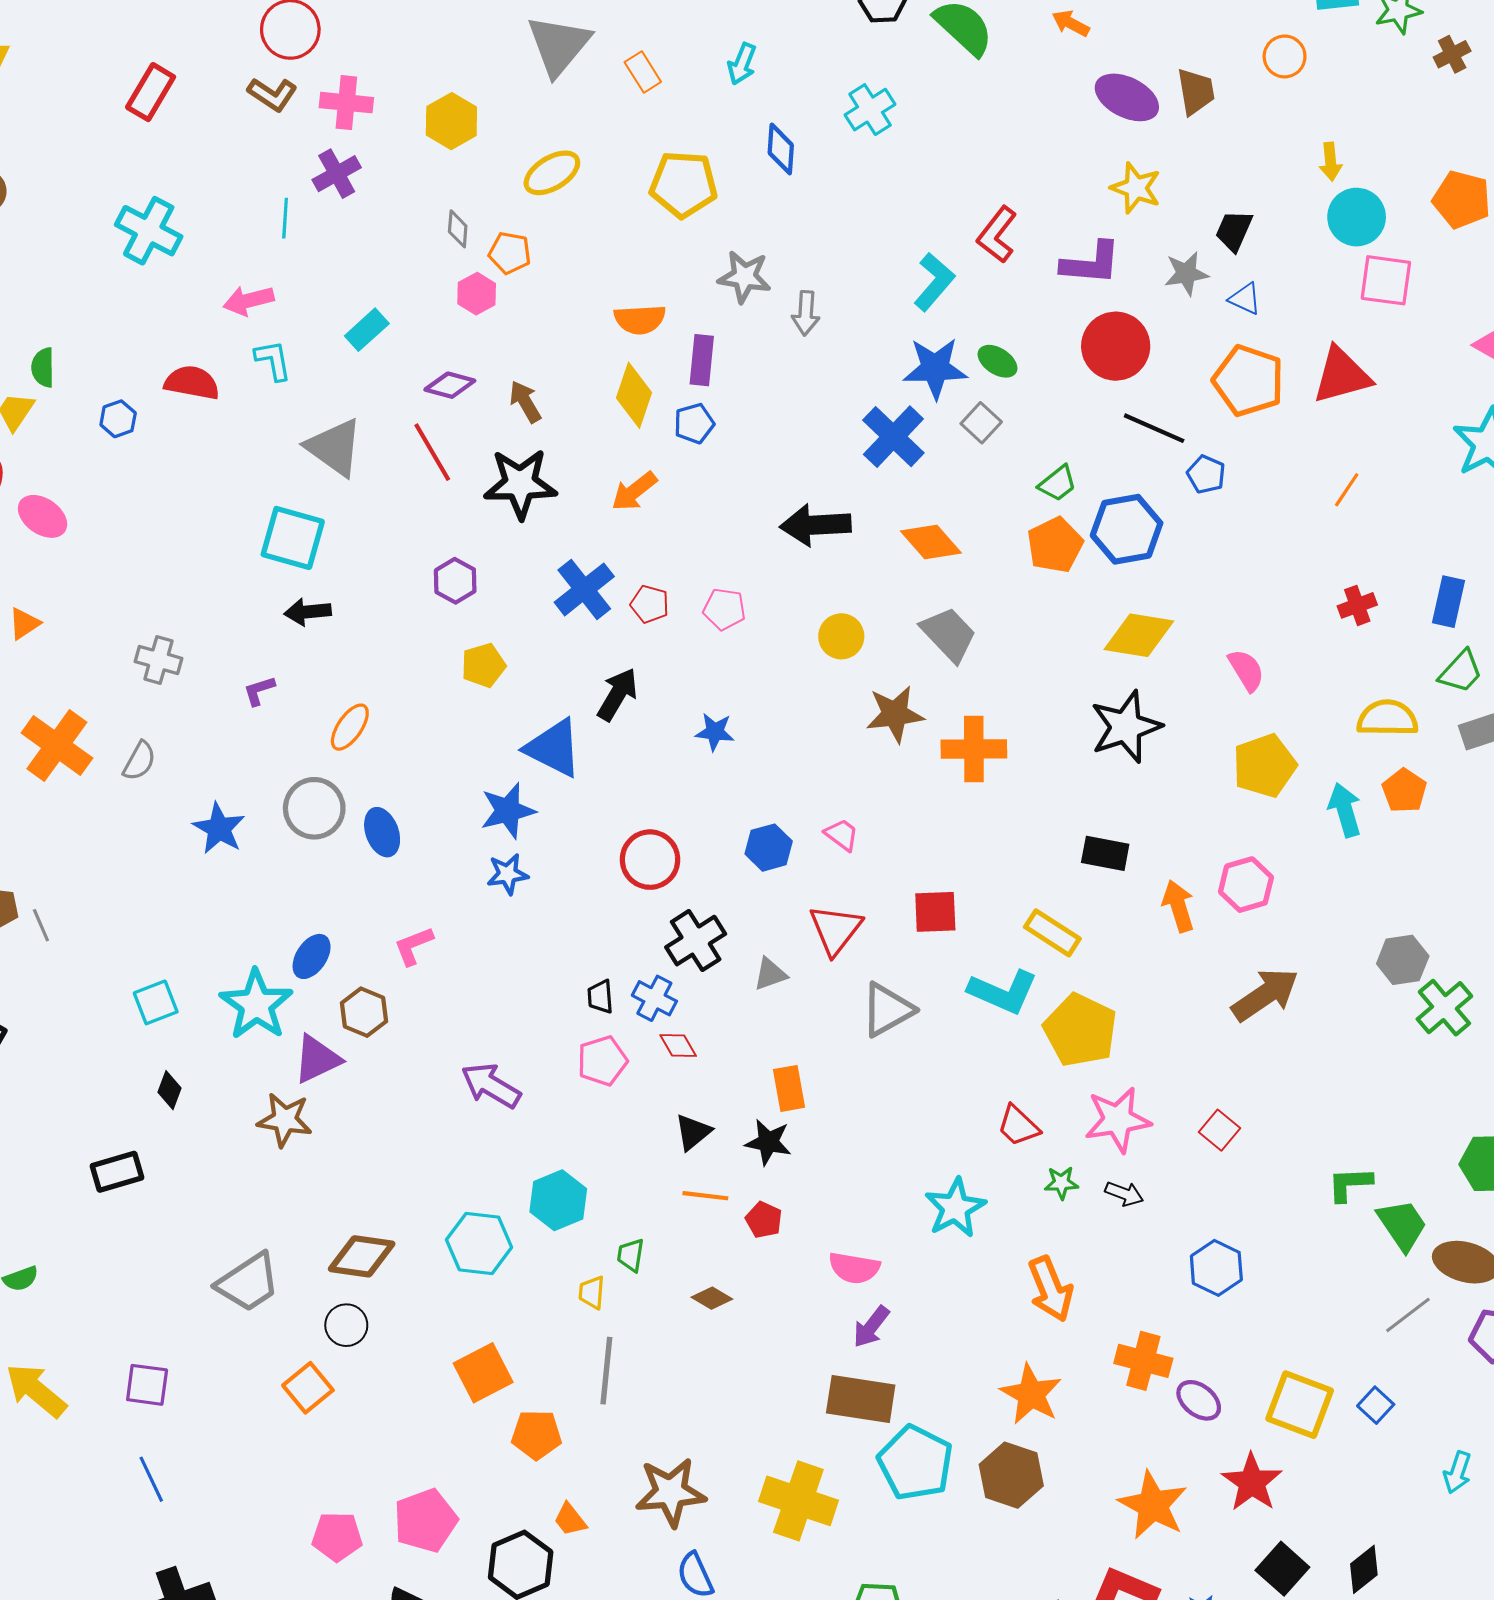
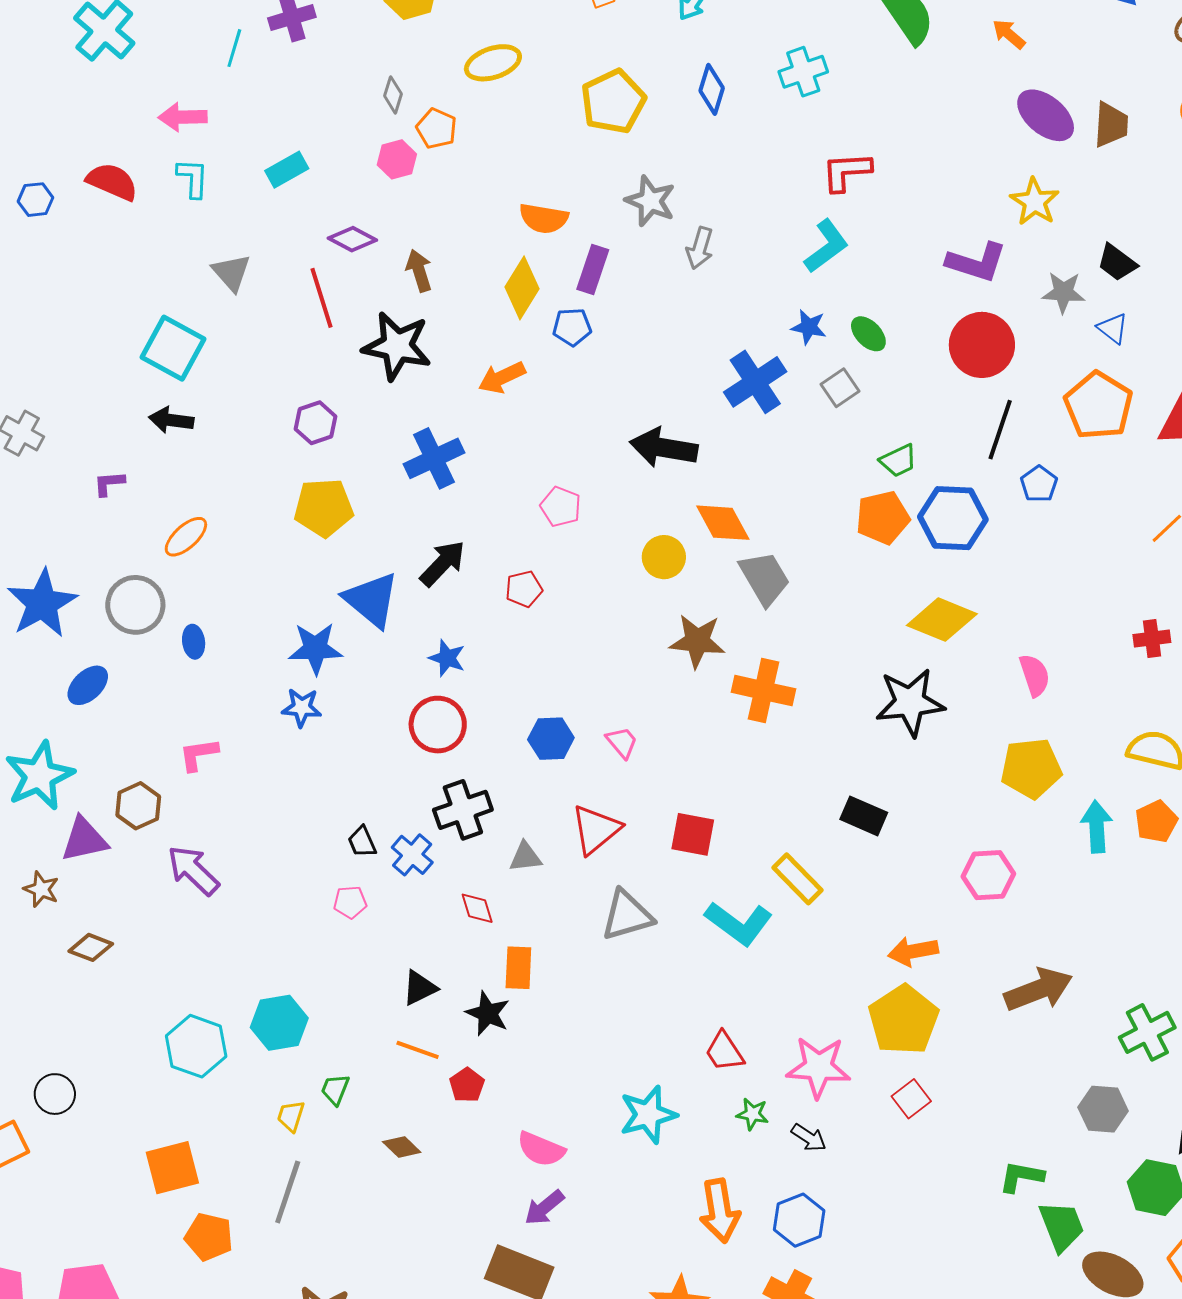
yellow pentagon: (683, 184) -> (613, 102), turned 30
black trapezoid: (1234, 231) -> (1117, 263), turned -90
red L-shape: (997, 235) -> (846, 172), moved, turned 36
blue star: (935, 368) -> (809, 327), size x0.6
black line: (1154, 428) -> (1000, 430), turned 72
gray triangle: (334, 447) -> (231, 273), size x0.7
orange diamond: (931, 542) -> (723, 523), moved
red pentagon: (650, 604) -> (524, 589), moved, turned 30
yellow pentagon: (483, 665) -> (324, 508), size x1.4
blue star: (715, 732) -> (447, 658), moved
blue star: (219, 828) -> (42, 603), size x1.4
blue ellipse: (382, 832) -> (194, 642), size x0.7
orange arrow: (1178, 906) -> (913, 951), moved, turned -96
blue ellipse: (312, 956) -> (88, 685), moved
gray hexagon: (1403, 960) -> (1103, 1109), moved
brown arrow: (1265, 995) -> (1038, 990), moved
black trapezoid: (600, 997) -> (362, 842), turned -32
yellow pentagon: (1080, 1030) -> (904, 1020), moved
red diamond: (678, 1046) -> (477, 908), moved
pink pentagon: (602, 1061) -> (350, 902), size x0.7
purple arrow: (491, 1086) -> (193, 870), moved
brown star: (285, 1120) -> (41, 889), size x0.7
brown diamond: (362, 1256) -> (91, 947), moved, size x0.7
blue hexagon: (1216, 1268) -> (799, 1220), moved

